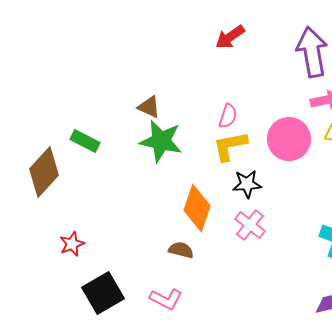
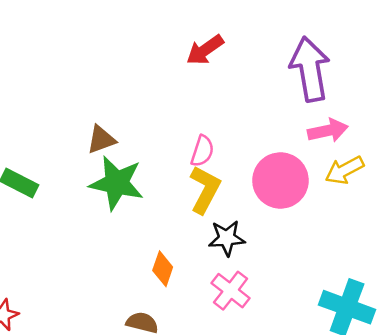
brown triangle: (149, 107) -> (101, 140), turned -45
yellow L-shape: (230, 146) -> (205, 189), turned 129
orange diamond: (197, 208) -> (163, 269), size x0.6

